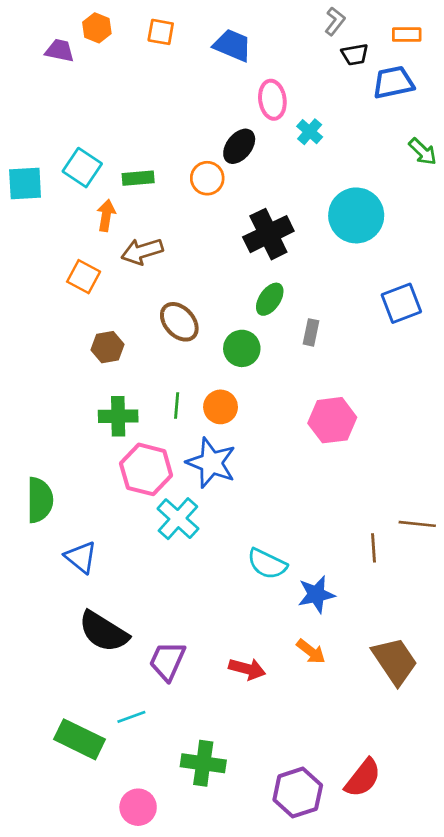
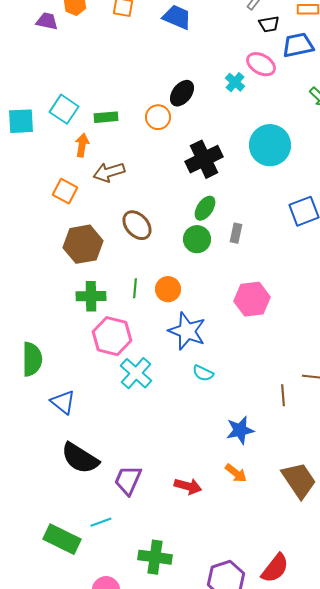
pink ellipse: (272, 100) -> (261, 64), moved, turned -52
brown hexagon: (107, 347) -> (83, 244), size x1.6
green circle: (242, 348) -> (197, 239), moved
blue star: (211, 463) -> (187, 331), moved
cyan semicircle: (267, 564) -> (203, 373), moved, size x0.7

